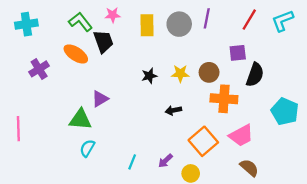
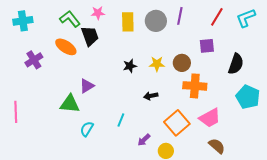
black semicircle: (255, 75) -> (236, 64), moved
cyan semicircle: (87, 148) -> (87, 129), moved
cyan line: (132, 162) -> (121, 120), moved

